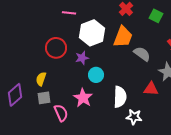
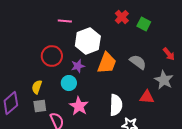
green square: (156, 16) -> (144, 24), moved
orange trapezoid: (123, 37) -> (107, 63), moved
cyan circle: (96, 75) -> (69, 83), moved

